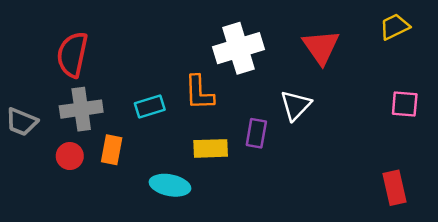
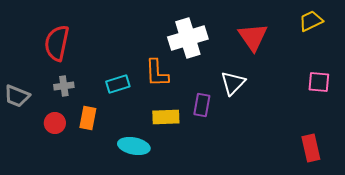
gray cross: (81, 109) -> (64, 86), size x0.6

